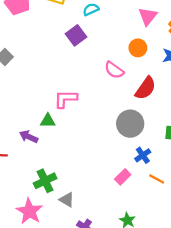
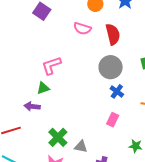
red semicircle: (145, 88) -> (113, 34), turned -30
blue cross: (143, 155) -> (117, 91), moved
pink rectangle: (123, 177) -> (113, 120), moved

